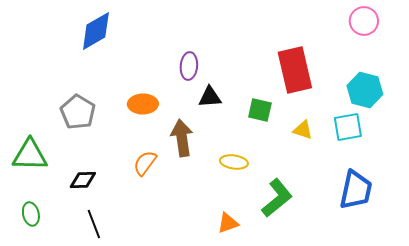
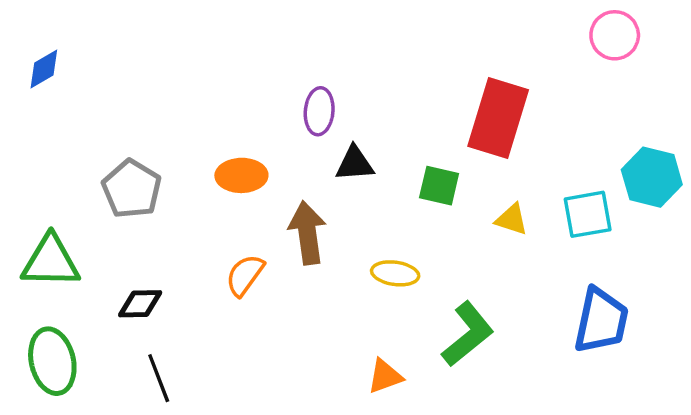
blue diamond: (96, 31) -> (44, 69), moved, size x0.6
red rectangle: (295, 70) -> (498, 118), turned 30
cyan hexagon: (365, 90) -> (652, 177), moved
green ellipse: (31, 214) -> (52, 361), size x1.6

